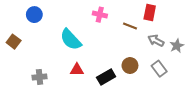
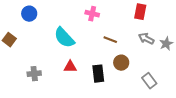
brown line: (130, 26) -> (110, 40), moved
gray rectangle: (159, 69) -> (149, 81), moved
black rectangle: (106, 77) -> (98, 74), turned -66

